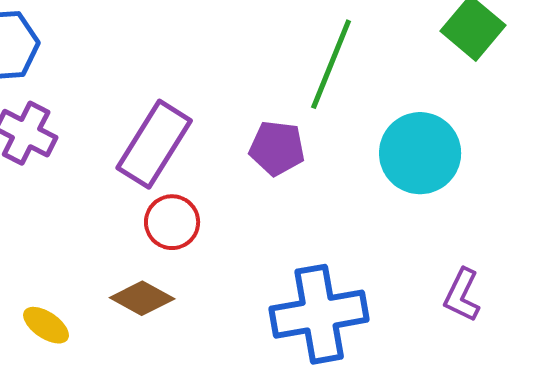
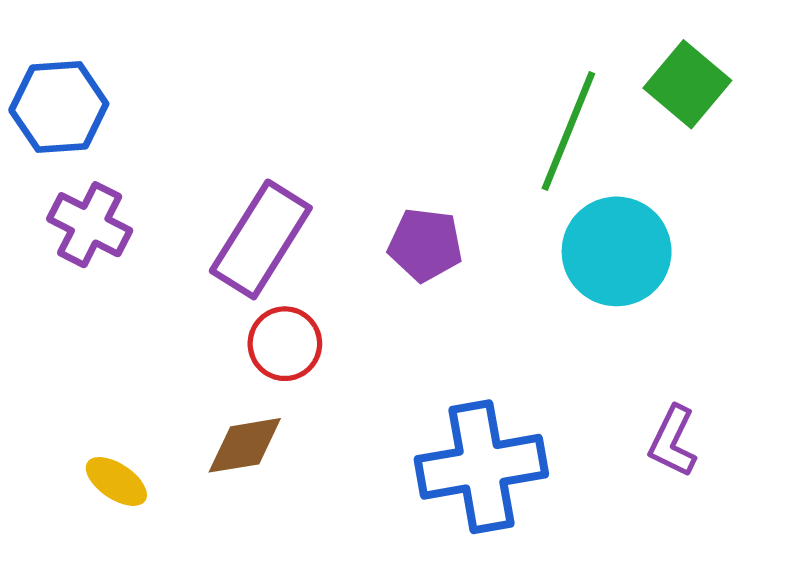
green line: (331, 64) -> (568, 131), moved
brown diamond: (142, 298) -> (245, 445), turned -38

